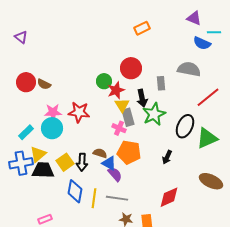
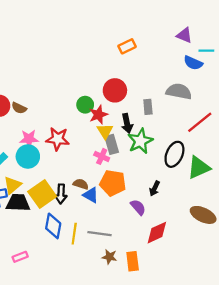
yellow square: (65, 162) -> (42, 194), size x1.4
purple semicircle: (115, 174) -> (138, 207), moved

